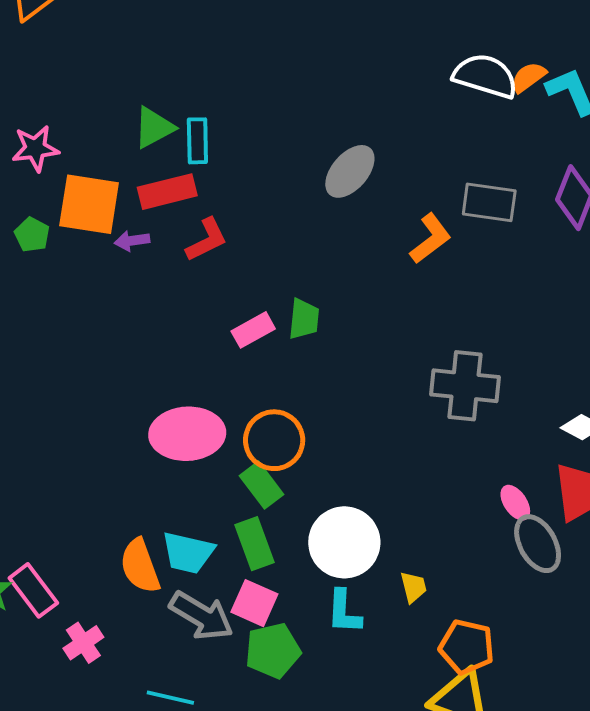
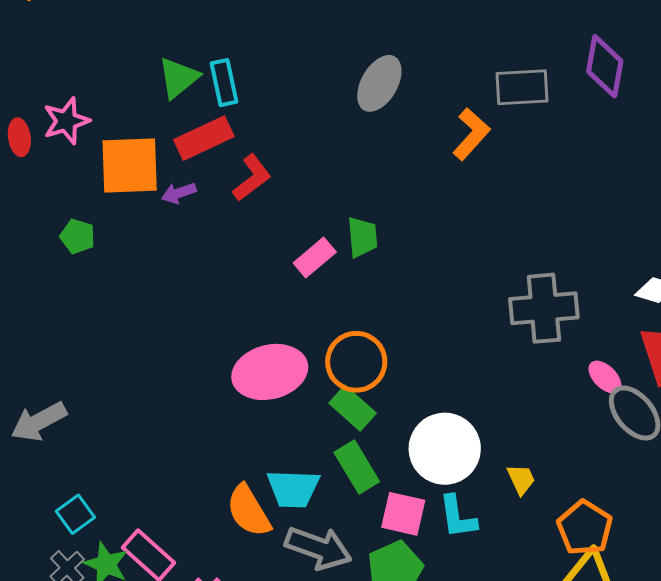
green pentagon: (32, 235) -> (78, 236), moved
gray cross: (465, 386) -> (544, 308), moved
pink square: (254, 603) -> (403, 514), moved
orange pentagon: (467, 647) -> (585, 528), turned 30

